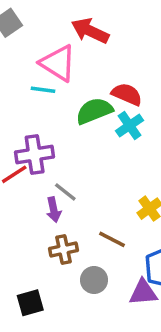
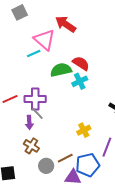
cyan line: (43, 90) -> (34, 53), turned -40
purple cross: (35, 155) -> (35, 99), moved
brown line: (112, 239) -> (65, 158), moved, turned -63
brown cross: (63, 250) -> (31, 146), turned 35

